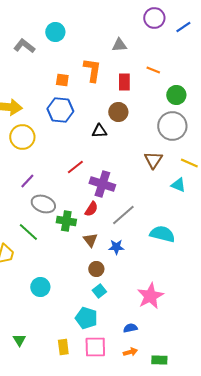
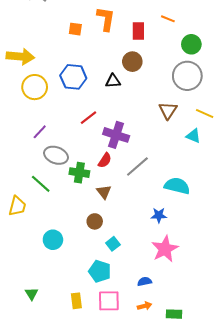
blue hexagon: (60, 110) -> (73, 77), moved
blue star: (116, 247) -> (159, 215), moved
brown circle: (96, 269) -> (95, 221), moved

